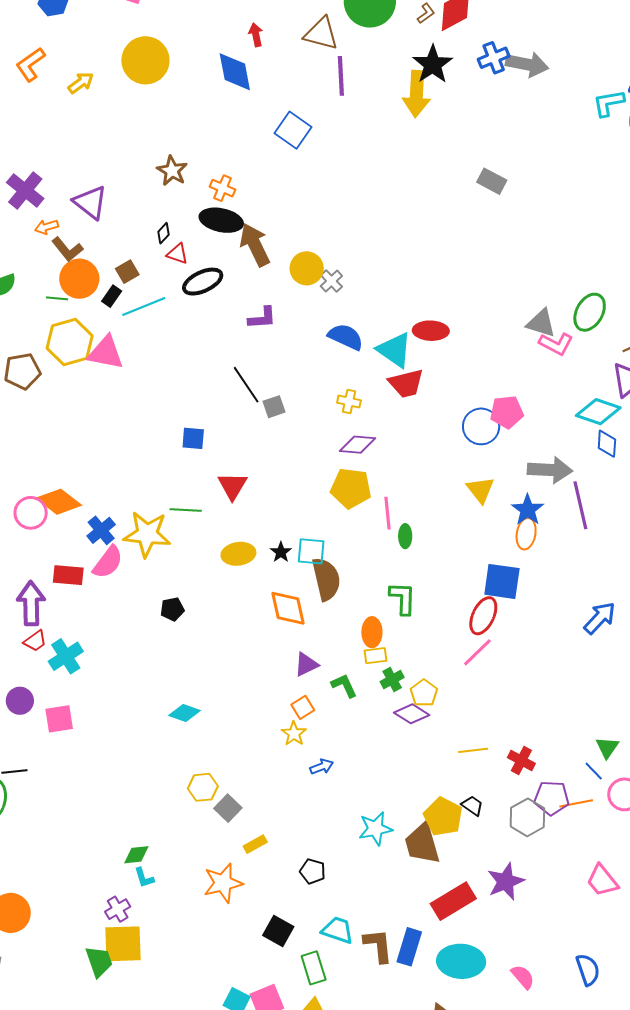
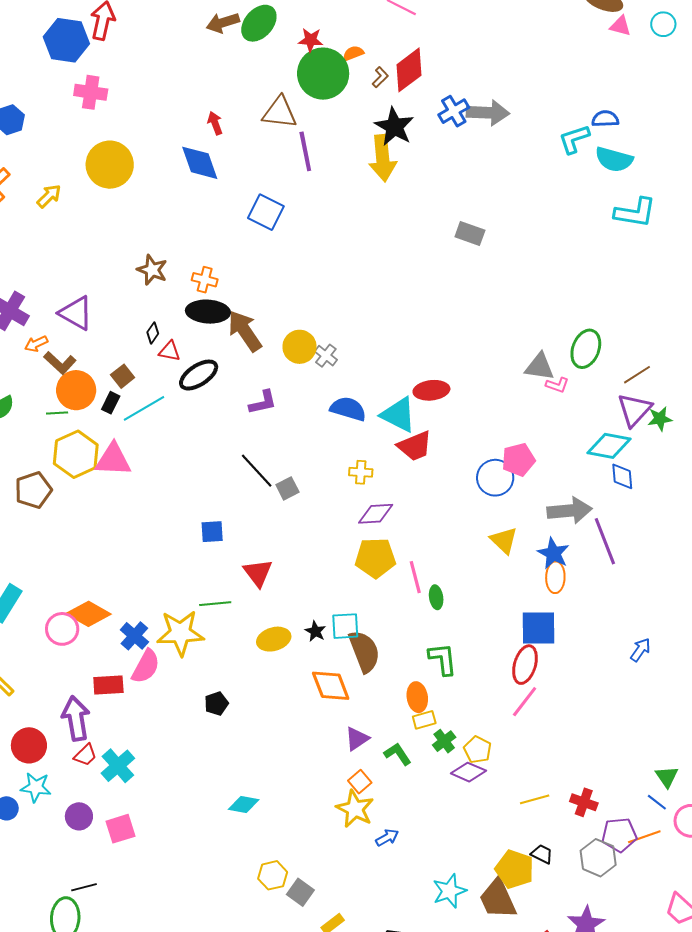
pink L-shape: (556, 344) -> (557, 385), size x0.7
blue arrow: (600, 618) -> (640, 650), size x0.7
yellow star: (294, 734) -> (355, 809), size x1.5

